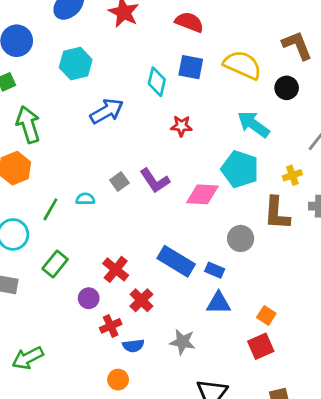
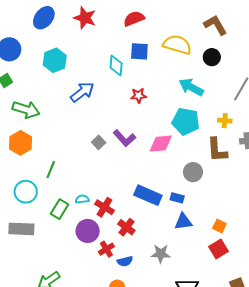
red semicircle: (189, 22) -> (134, 19), turned -35
green arrow: (28, 125) -> (26, 110), turned 132
yellow cross: (292, 175) -> (225, 121), turned 32
cyan semicircle: (85, 199) -> (82, 199), moved
purple circle: (89, 298) -> (88, 231), size x1.5

